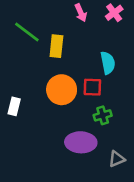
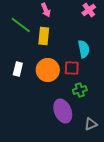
pink arrow: (81, 13) -> (46, 10), moved
white rectangle: (14, 106) -> (18, 69), moved
purple ellipse: (81, 142) -> (63, 111), turned 65

